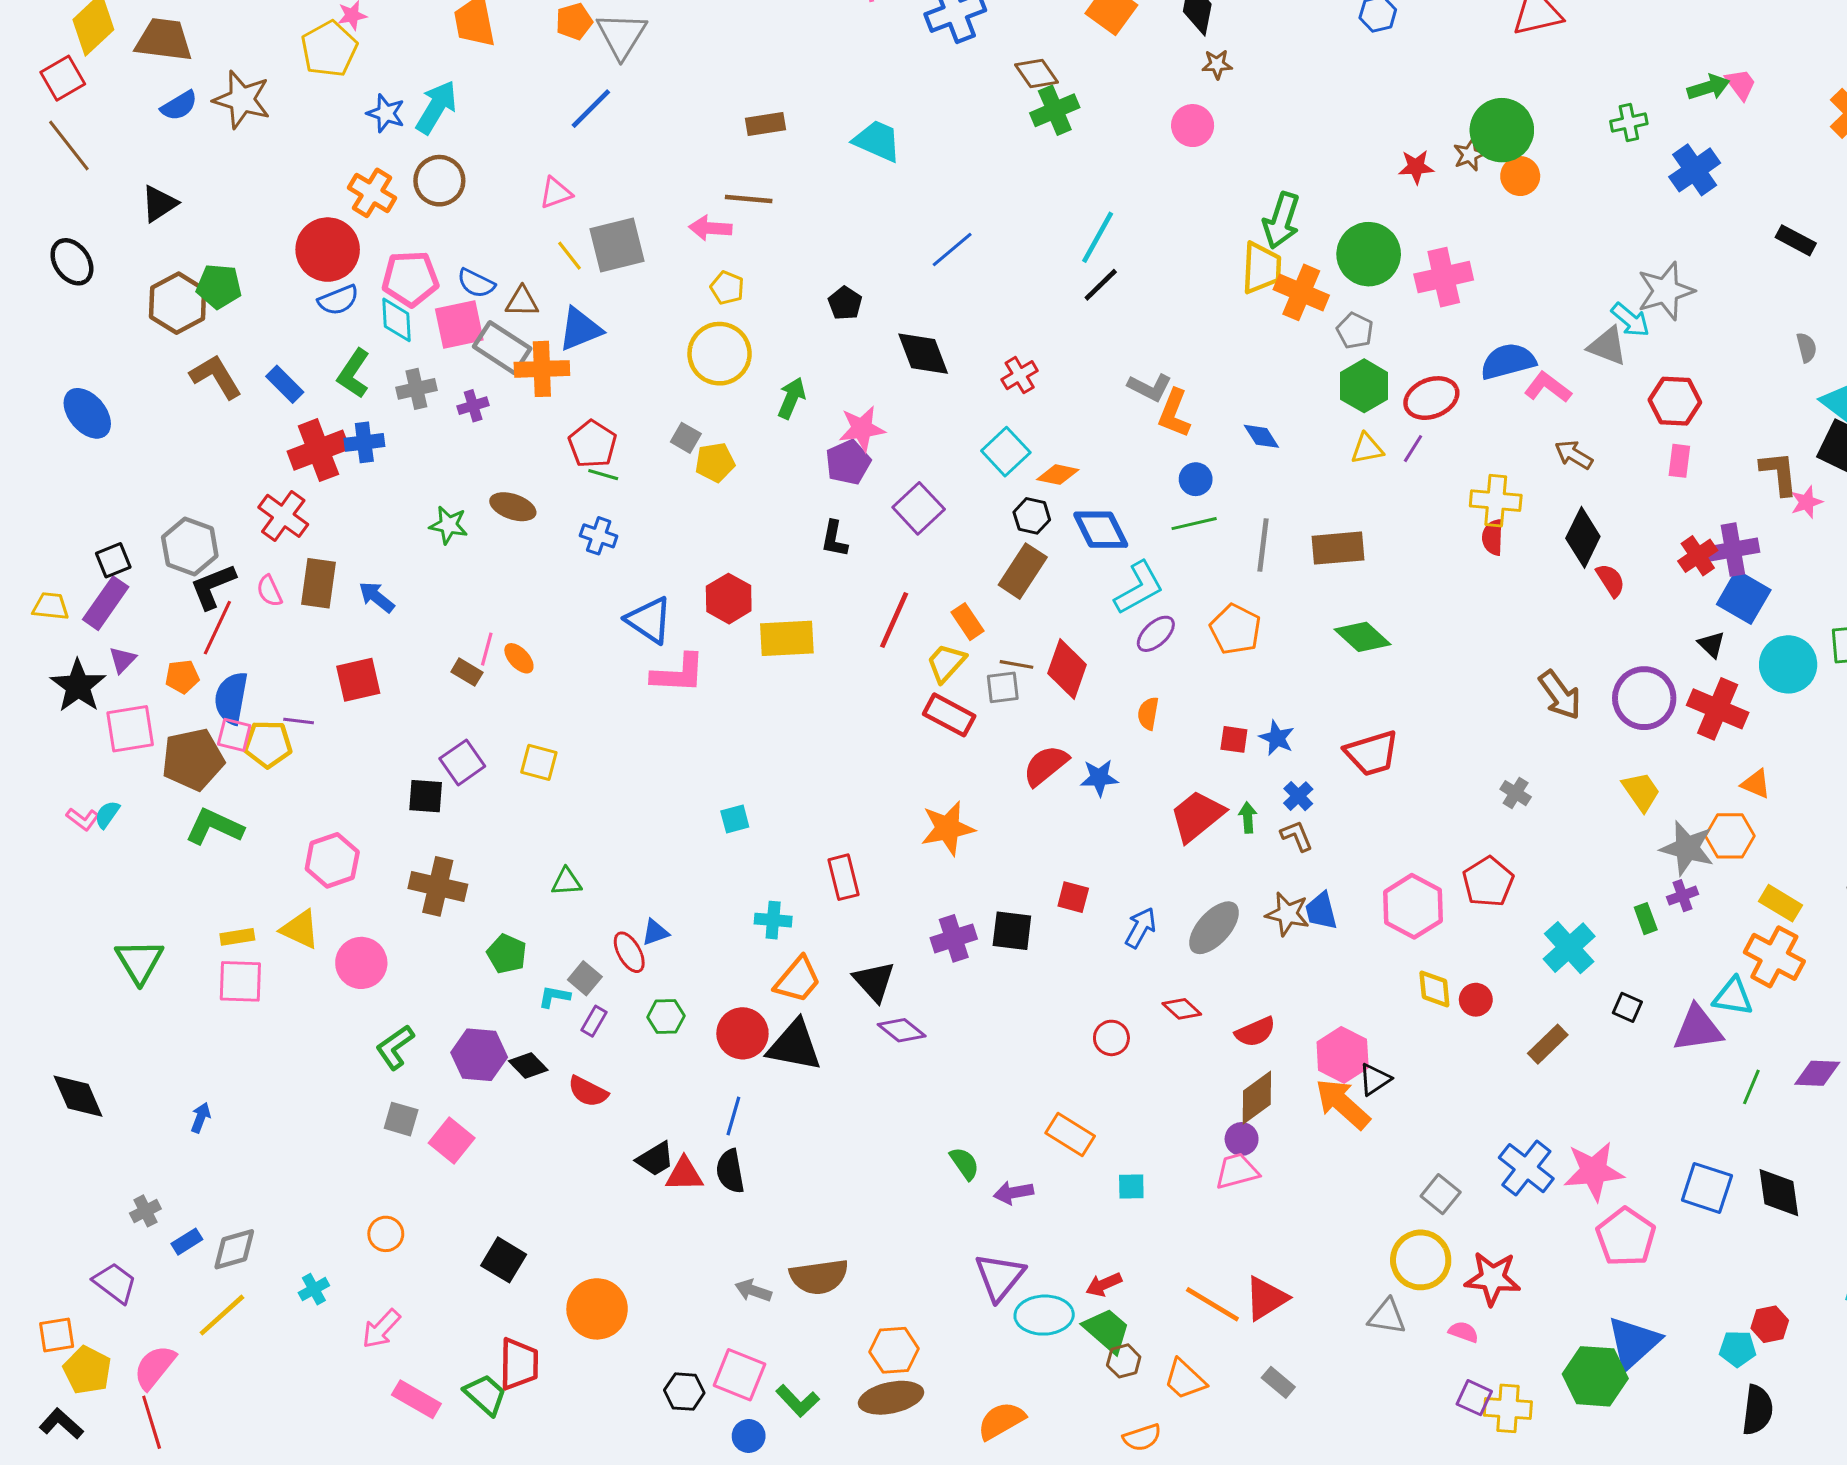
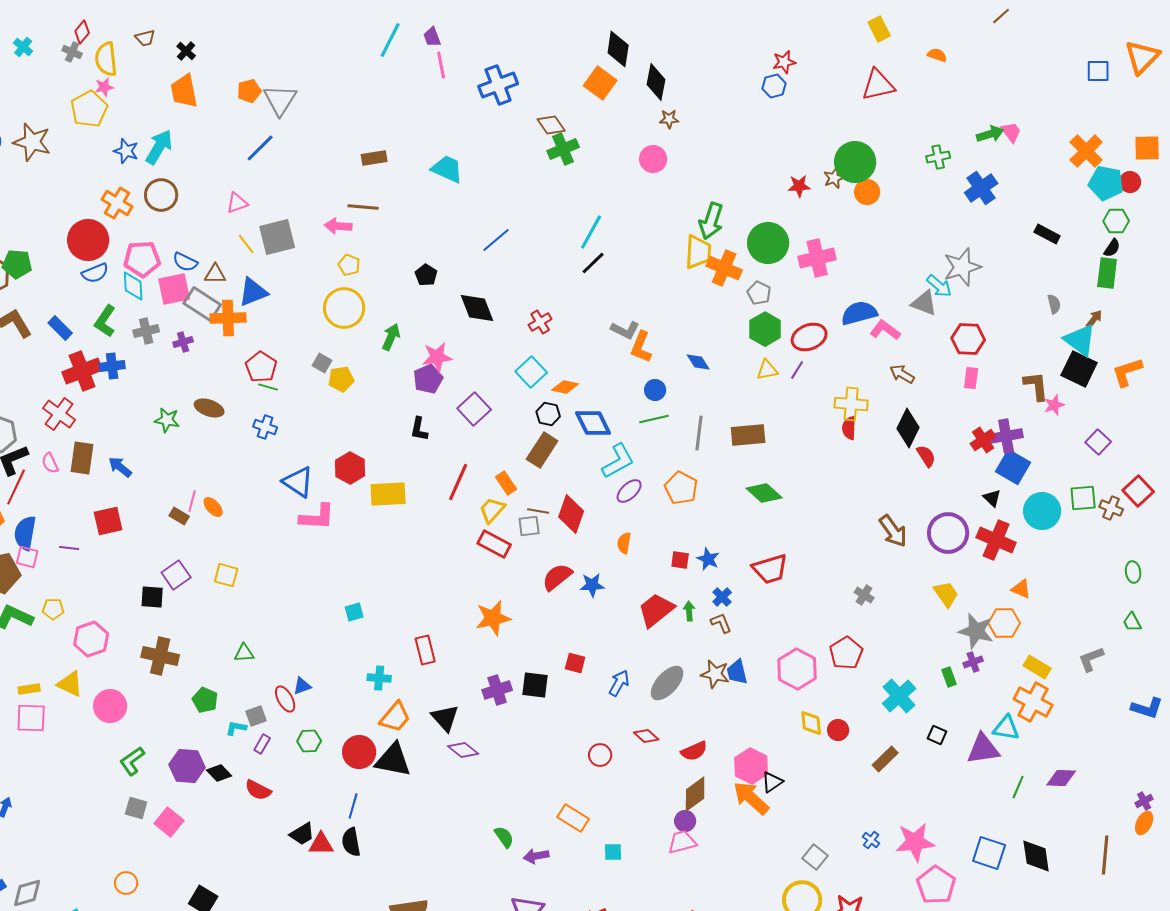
yellow pentagon: (268, 744) -> (53, 609), moved, size x0.7
gray square: (585, 978) -> (256, 716), turned 30
blue cross: (1526, 1168) -> (871, 840), size x0.5

